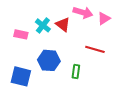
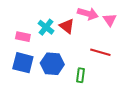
pink triangle: (104, 18) -> (110, 20), turned -32
blue square: (21, 76) -> (23, 63), moved

